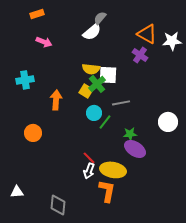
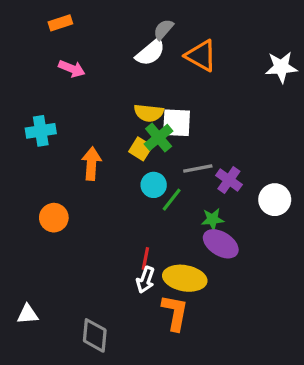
orange triangle: (147, 34) -> (201, 56), moved
purple cross: (140, 55) -> (229, 180), moved
red line: (89, 158) -> (145, 259), turned 56

